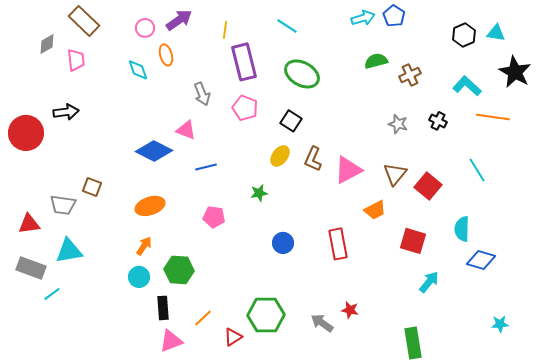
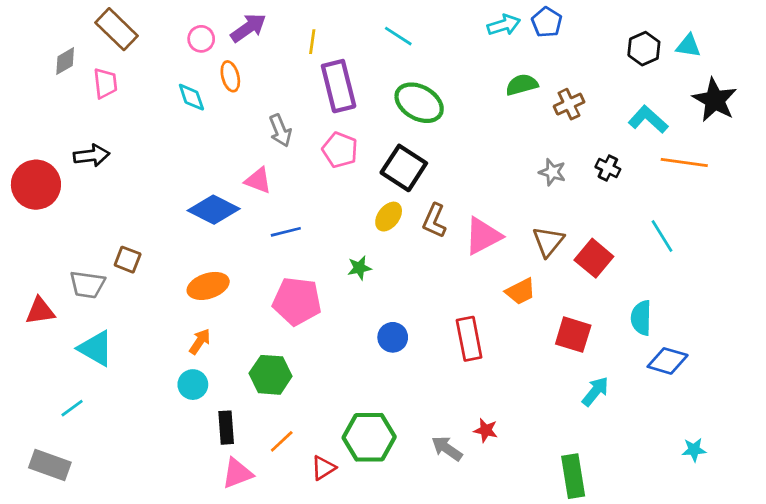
black square: (291, 121) -> (404, 168), size x1.5
pink pentagon: (214, 217) -> (297, 301), size x1.6
cyan triangle: (69, 251) -> (96, 348), turned 40
gray rectangle: (31, 268) -> (50, 465), moved
green hexagon: (179, 270) -> (271, 375), moved

